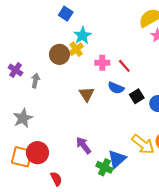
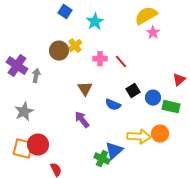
cyan star: (82, 36) -> (95, 22), moved
purple cross: (16, 70) -> (17, 66), size x1.5
blue semicircle: (116, 88) -> (113, 105), moved
yellow arrow: (143, 144) -> (139, 137), turned -35
purple arrow: (83, 145) -> (82, 120), moved

